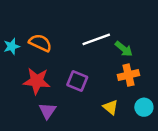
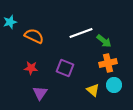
cyan star: (12, 46) -> (10, 22), moved
red star: (37, 81) -> (31, 68), size x0.6
cyan circle: (144, 107) -> (114, 85), moved

